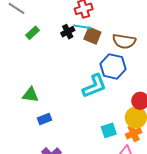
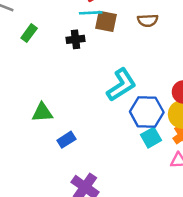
black cross: (68, 32) -> (75, 39), moved, turned 32
brown semicircle: (124, 41) -> (148, 20), size x0.7
blue hexagon: (113, 66) -> (147, 112), moved

